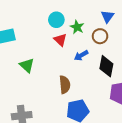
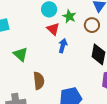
blue arrow: (81, 55) -> (63, 46), moved, turned 136
brown semicircle: (65, 85) -> (39, 81), moved

